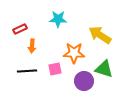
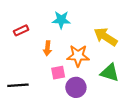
orange arrow: (32, 46) -> (47, 48), moved
black line: (27, 71) -> (18, 85), moved
purple circle: (84, 81) -> (76, 87), moved

